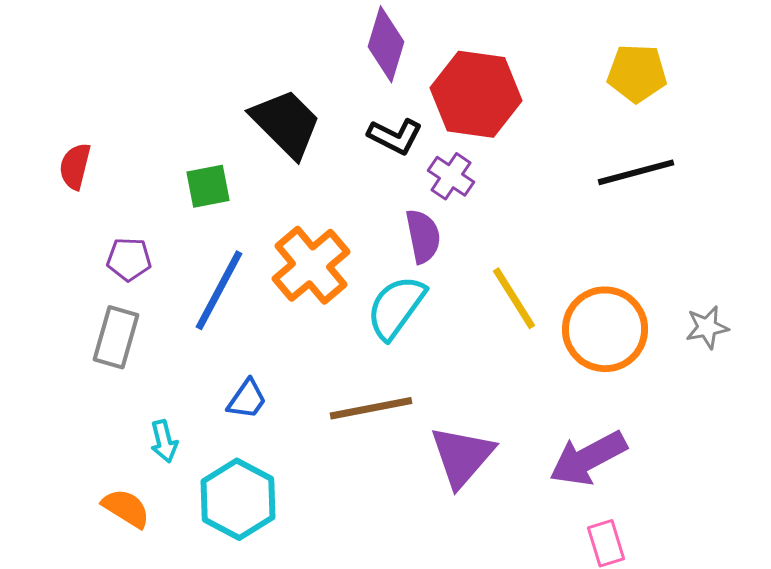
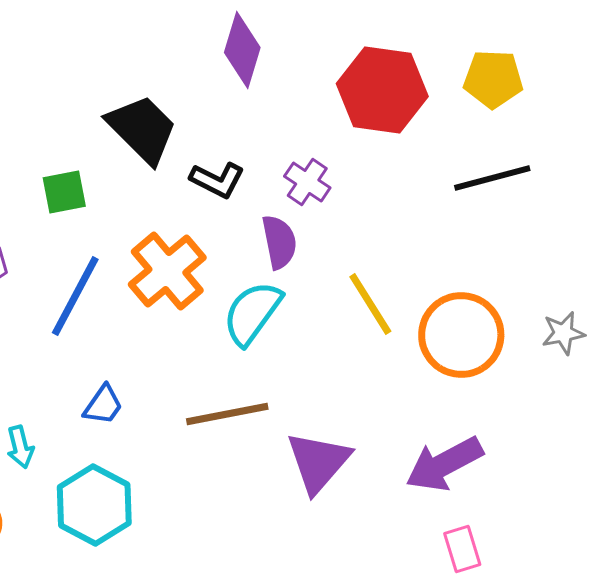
red hexagon: (476, 94) -> (382, 90), moved
black L-shape: (395, 136) -> (217, 180), moved

